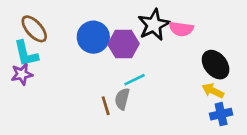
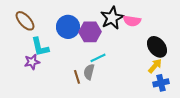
cyan L-shape: (26, 54) -> (40, 47), moved
purple star: (22, 74) -> (32, 62), moved
yellow arrow: (213, 91) -> (155, 66), turned 105

